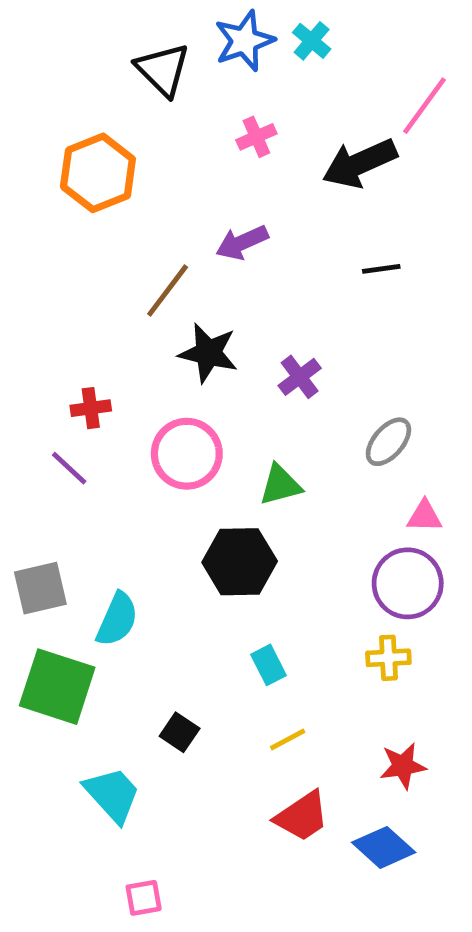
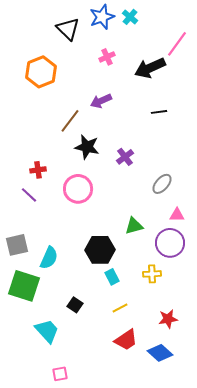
green triangle: (280, 485) -> (134, 226), moved
black hexagon: (240, 562) -> (100, 250), moved
yellow cross: (388, 658) -> (152, 274), moved

